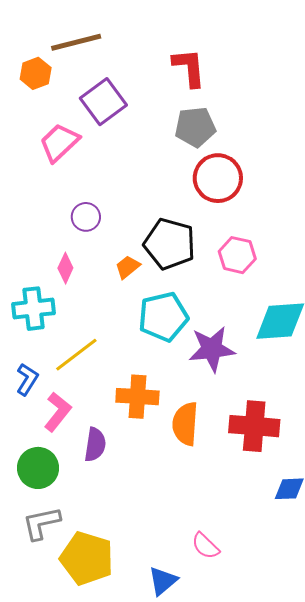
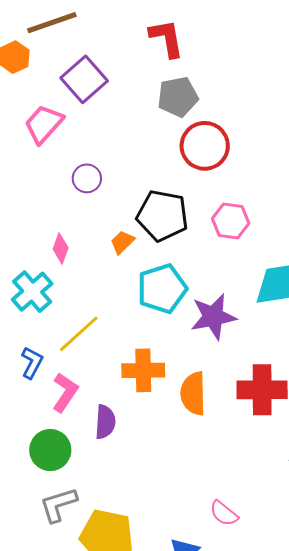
purple circle: (86, 217) -> (87, 178), moved
cyan cross: (34, 309) -> (32, 292), turned -30

